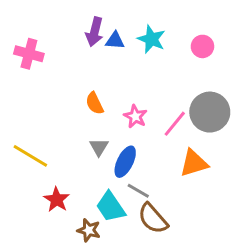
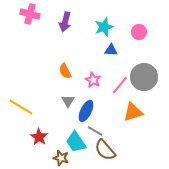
cyan star: (151, 39) -> (104, 27), turned 30
blue triangle: (115, 41) -> (111, 50), moved
pink cross: (29, 54) -> (30, 14), moved

